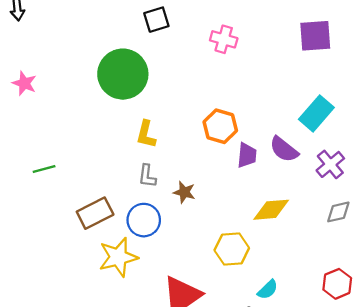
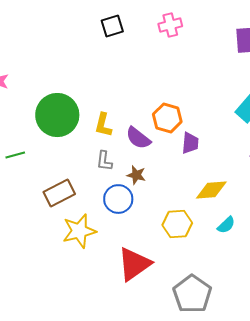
pink cross: (224, 39) -> (170, 25), moved, turned -30
green circle: (123, 74) -> (57, 115), moved
purple semicircle: (284, 149) -> (138, 138), moved
blue circle: (144, 220) -> (118, 199), moved
cyan semicircle: (268, 290) -> (226, 225), moved

